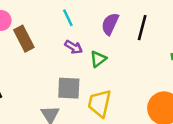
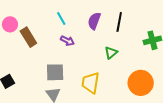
green triangle: (98, 59) -> (111, 53), moved
gray square: (69, 88) -> (55, 72), moved

